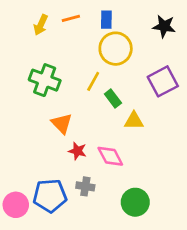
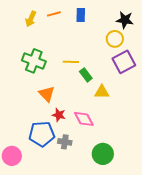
yellow circle: (116, 49) -> (115, 39), moved, size x0.7
yellow line: (93, 81) -> (71, 62), turned 63
blue pentagon: (50, 196) -> (42, 134), moved

